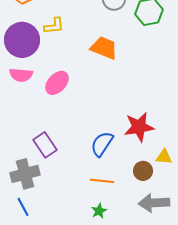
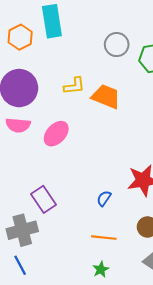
yellow L-shape: (54, 26) -> (74, 86), moved
blue semicircle: (102, 144) -> (104, 198), size x0.6

